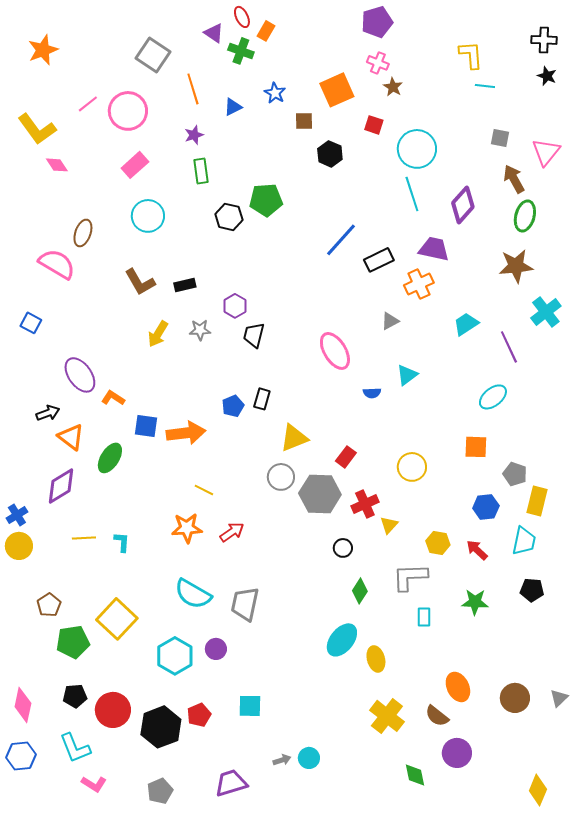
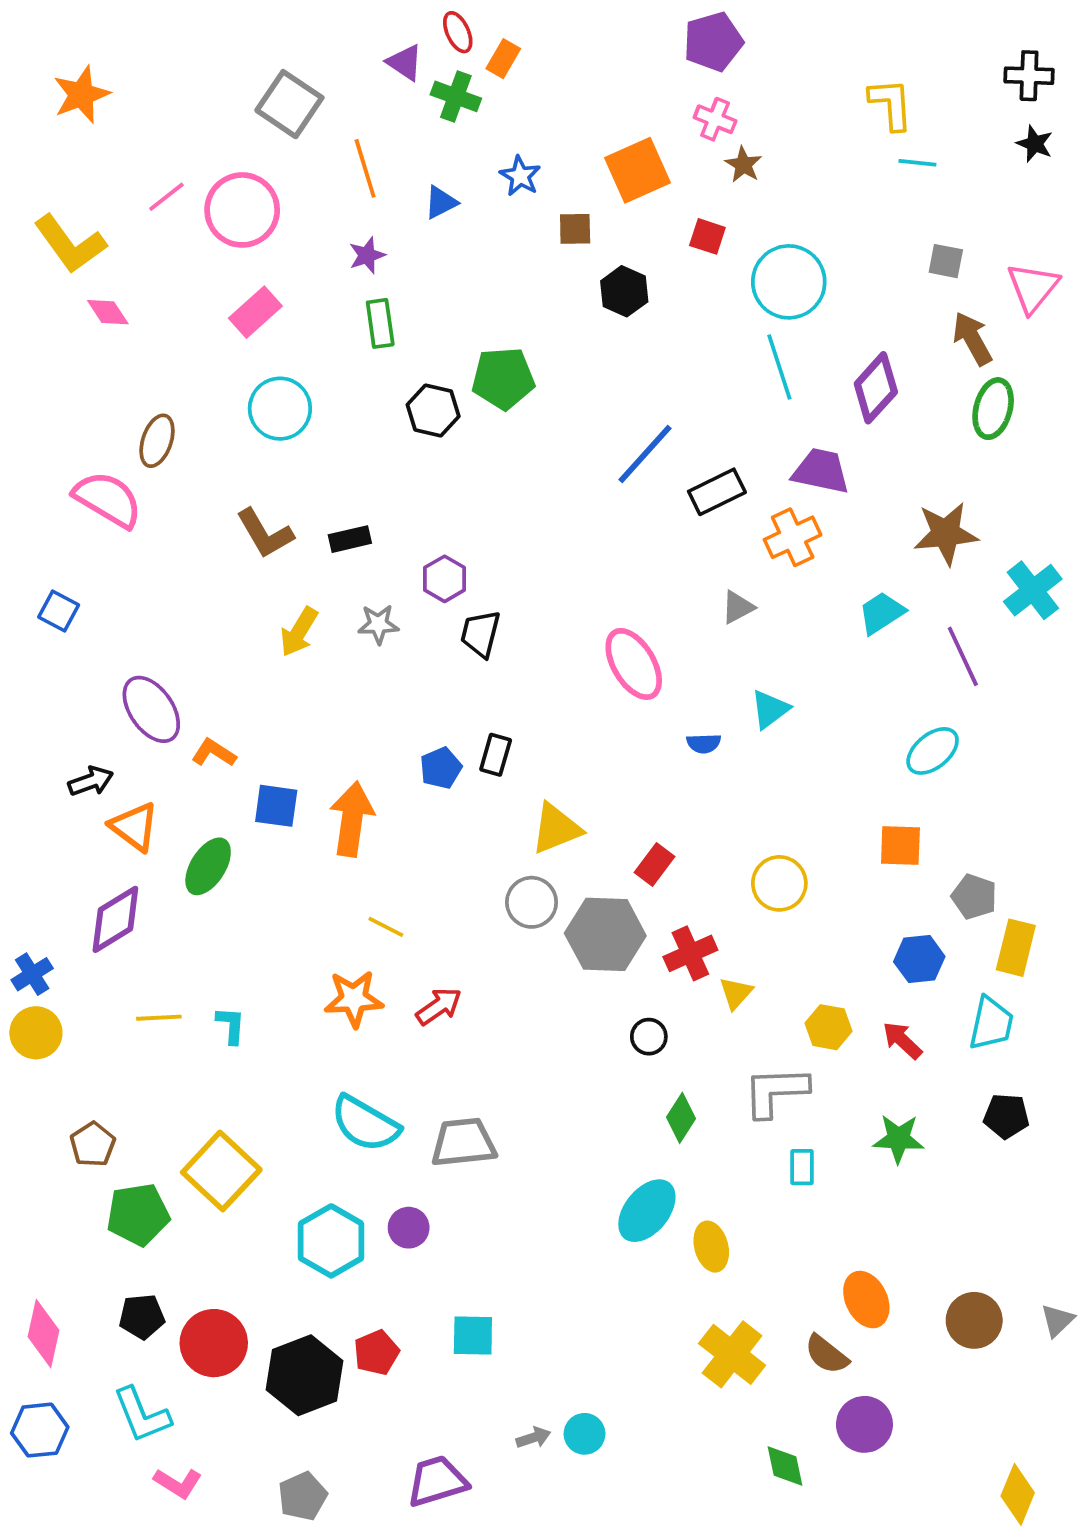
brown star: (516, 266) -> (946, 533), moved
orange arrow: (186, 433) -> (352, 819), turned -75
gray trapezoid: (245, 604) -> (463, 1143), turned 72

